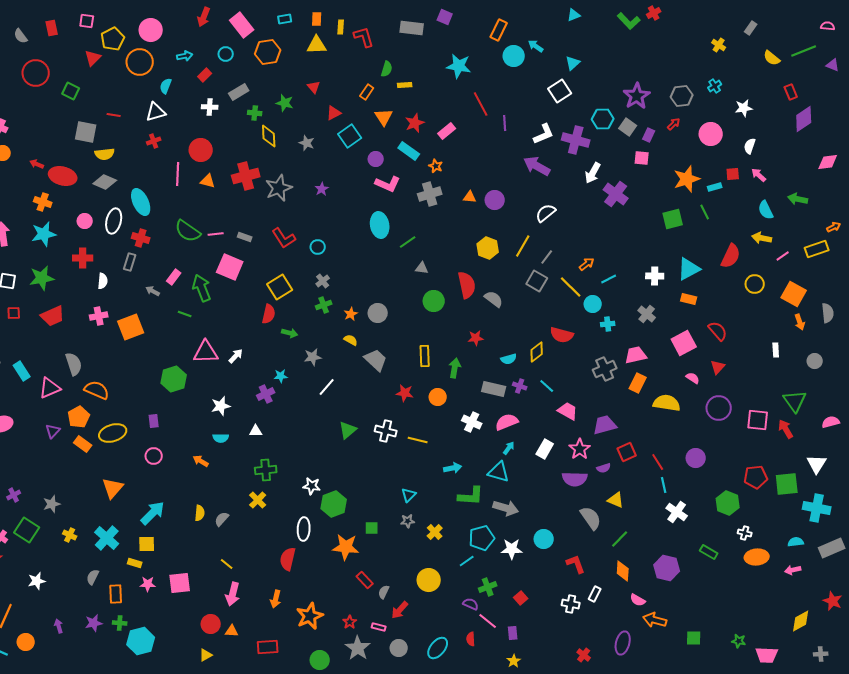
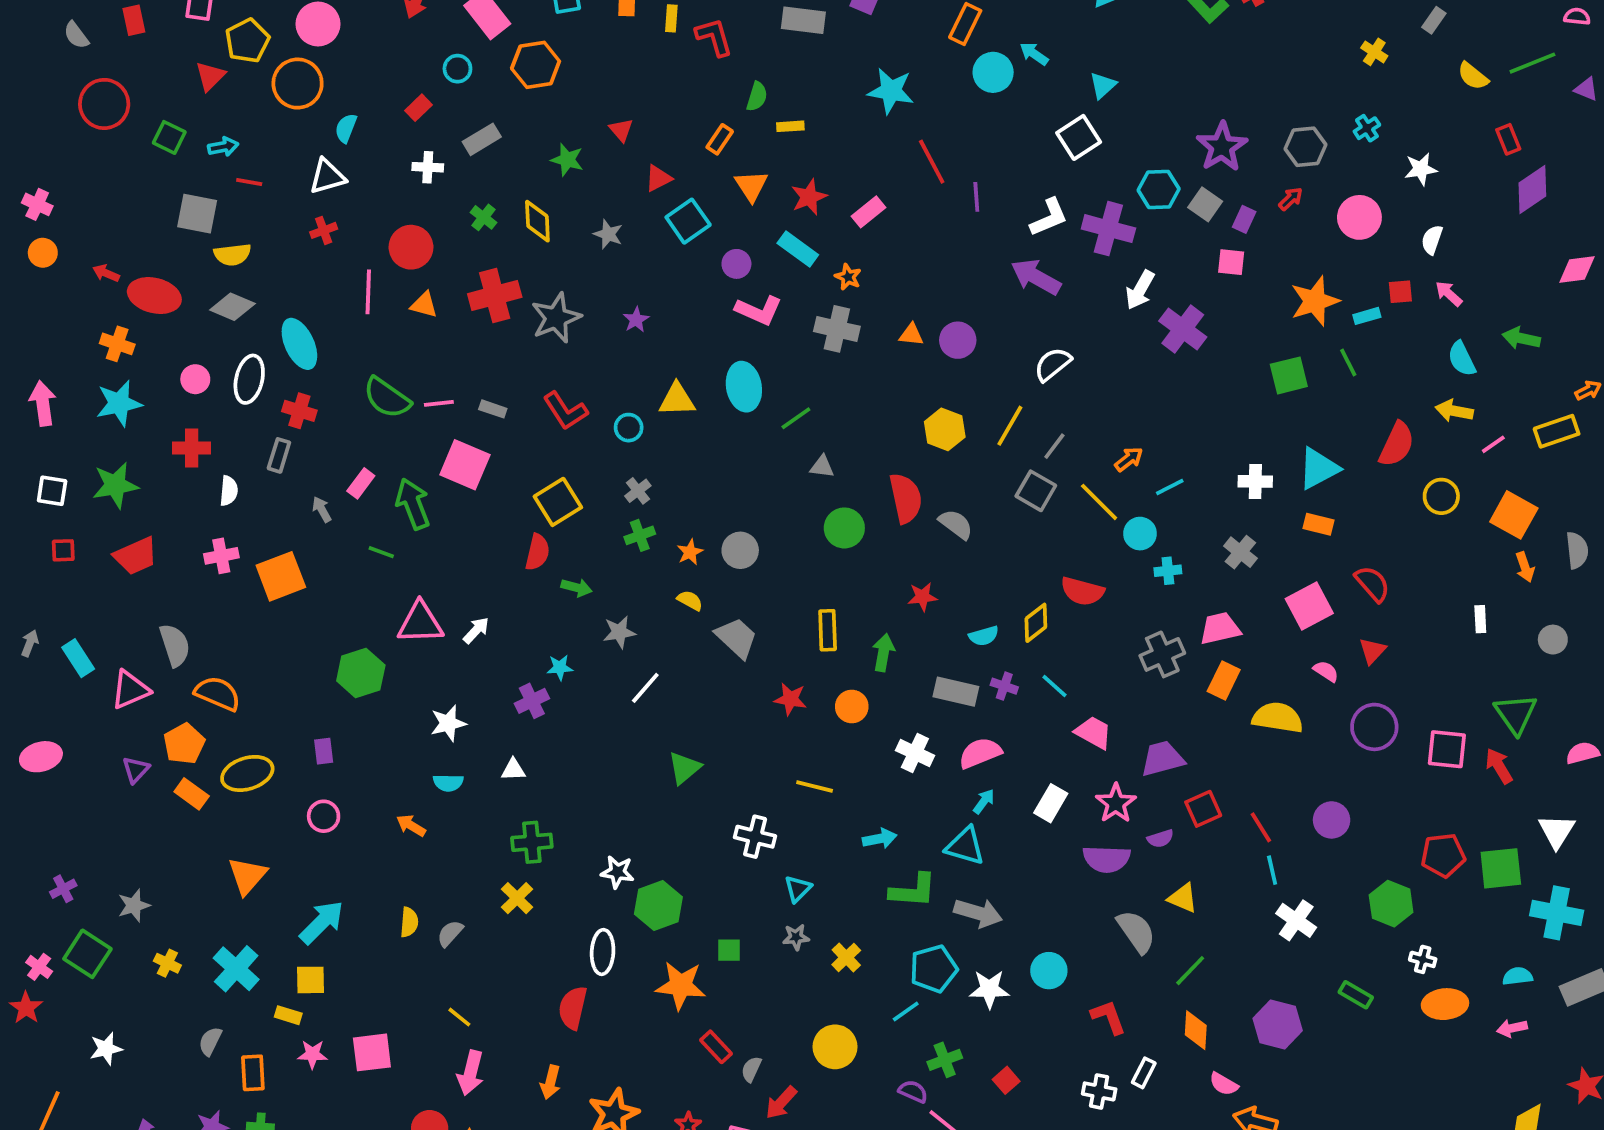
yellow triangle: (317, 45) -> (677, 400), moved
cyan arrow: (185, 56) -> (223, 147), moved
green cross: (255, 113) -> (484, 217), moved, turned 32
gray cross: (430, 194) -> (837, 329), turned 30
gray arrow: (153, 291) -> (322, 509), turned 32
white cross: (386, 431) -> (755, 837), moved

